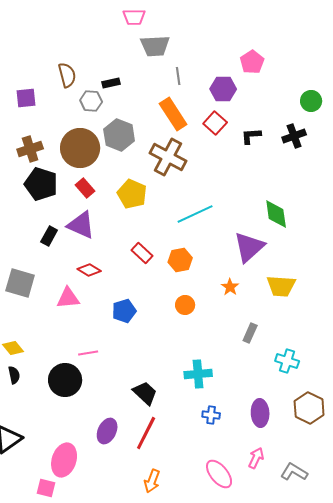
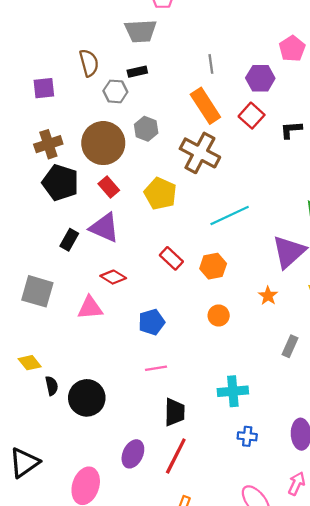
gray trapezoid: (155, 46) -> (141, 31), moved
gray hexagon: (119, 135) -> (146, 129), size x0.7
pink line: (88, 353) -> (156, 368), moved
black semicircle: (14, 375) -> (52, 386), moved
black trapezoid: (145, 393) -> (175, 412), turned 48

